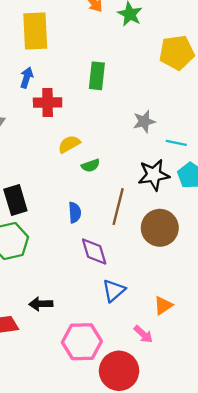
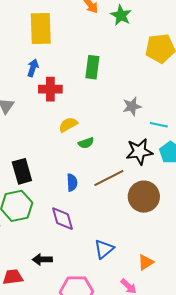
brown line: (118, 207) -> (109, 178), turned 48
purple diamond: (94, 252) -> (62, 219), moved

